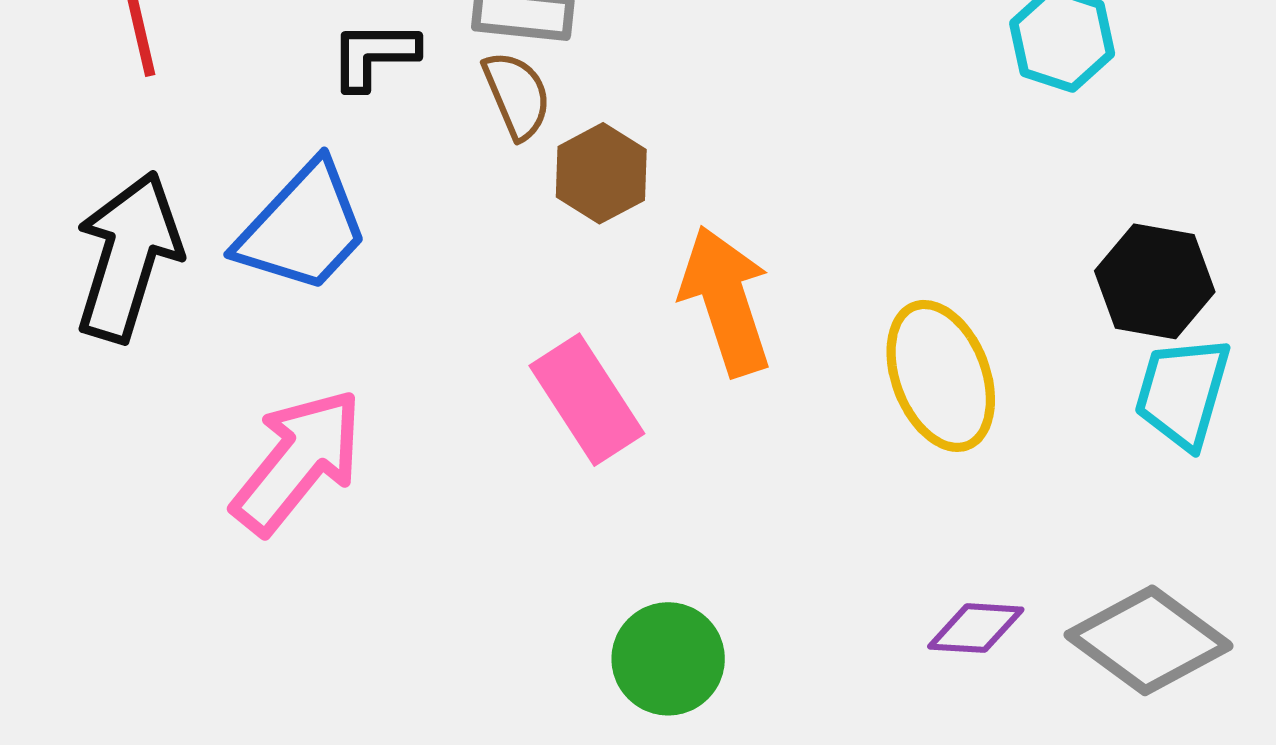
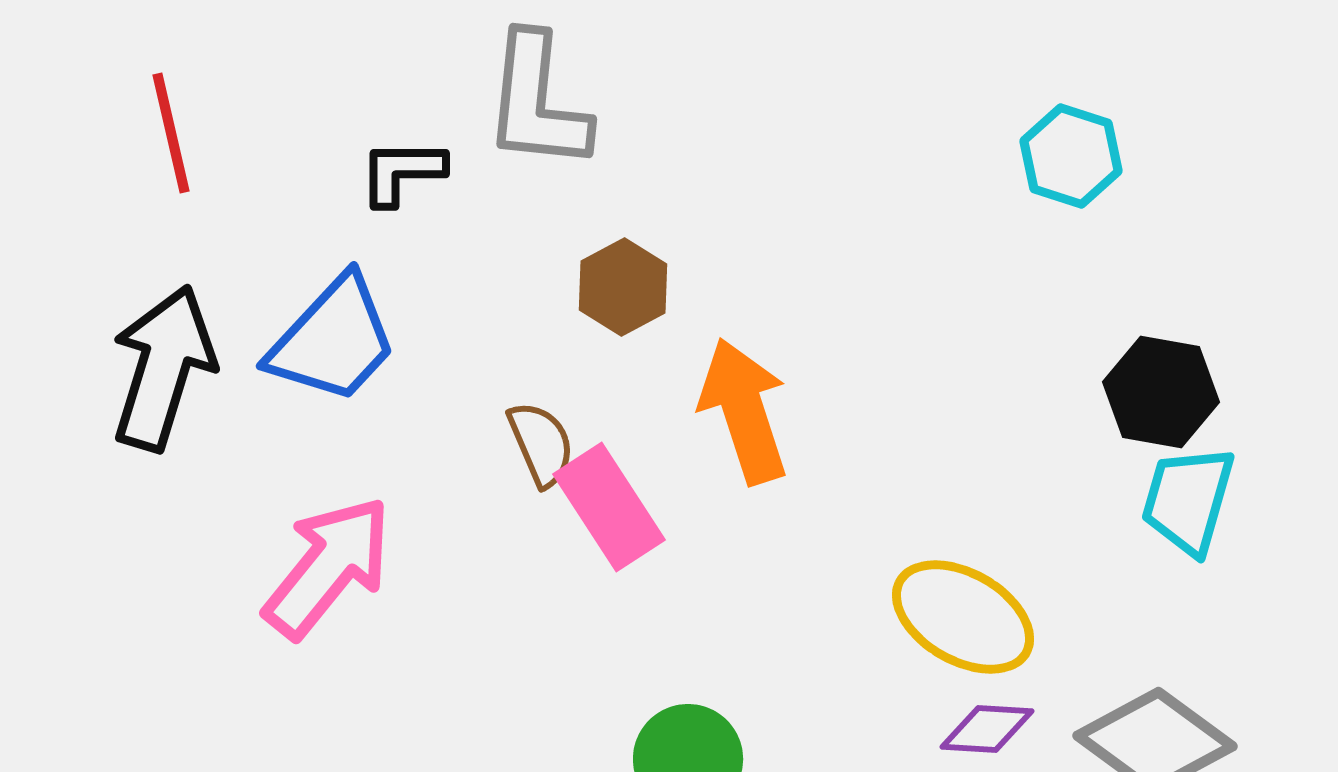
brown semicircle: (517, 95) -> (541, 444), moved
yellow ellipse: (941, 376) -> (963, 617), moved, turned -39

